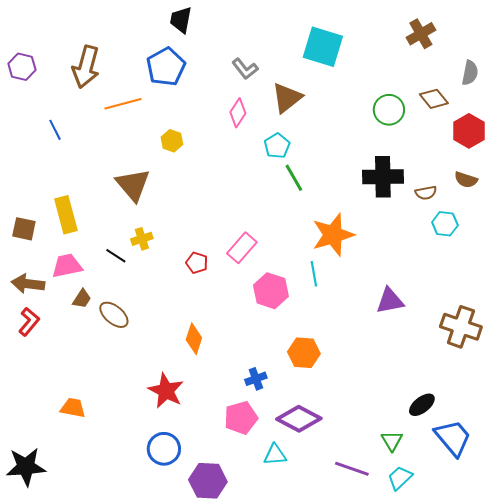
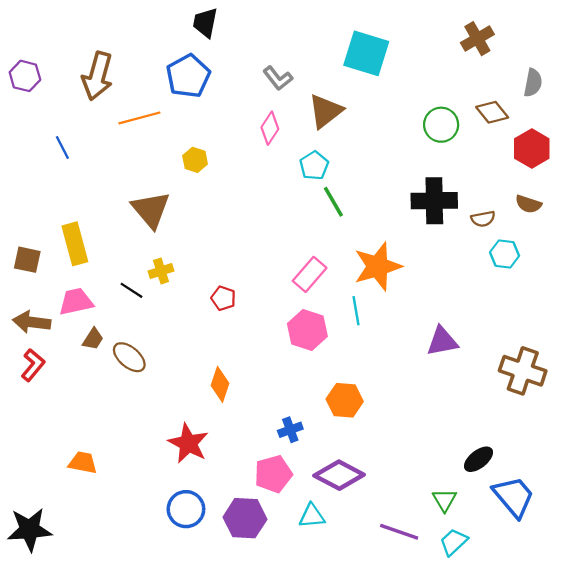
pink rectangle: (242, 248) -> (310, 274), moved
purple hexagon: (208, 481) -> (245, 518), moved

